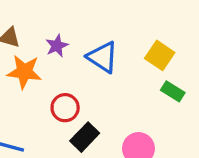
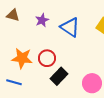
orange star: (24, 72) -> (22, 58), moved

